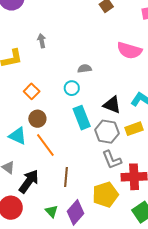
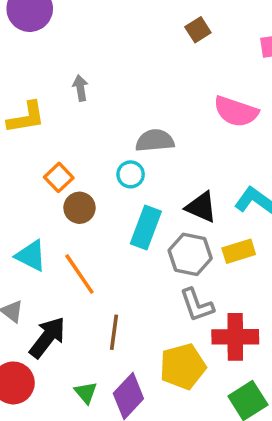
gray semicircle: (85, 69) -> (155, 141), size x1.5
cyan rectangle: (82, 118) -> (146, 228), turned 40
brown circle: (37, 119) -> (80, 208), moved

